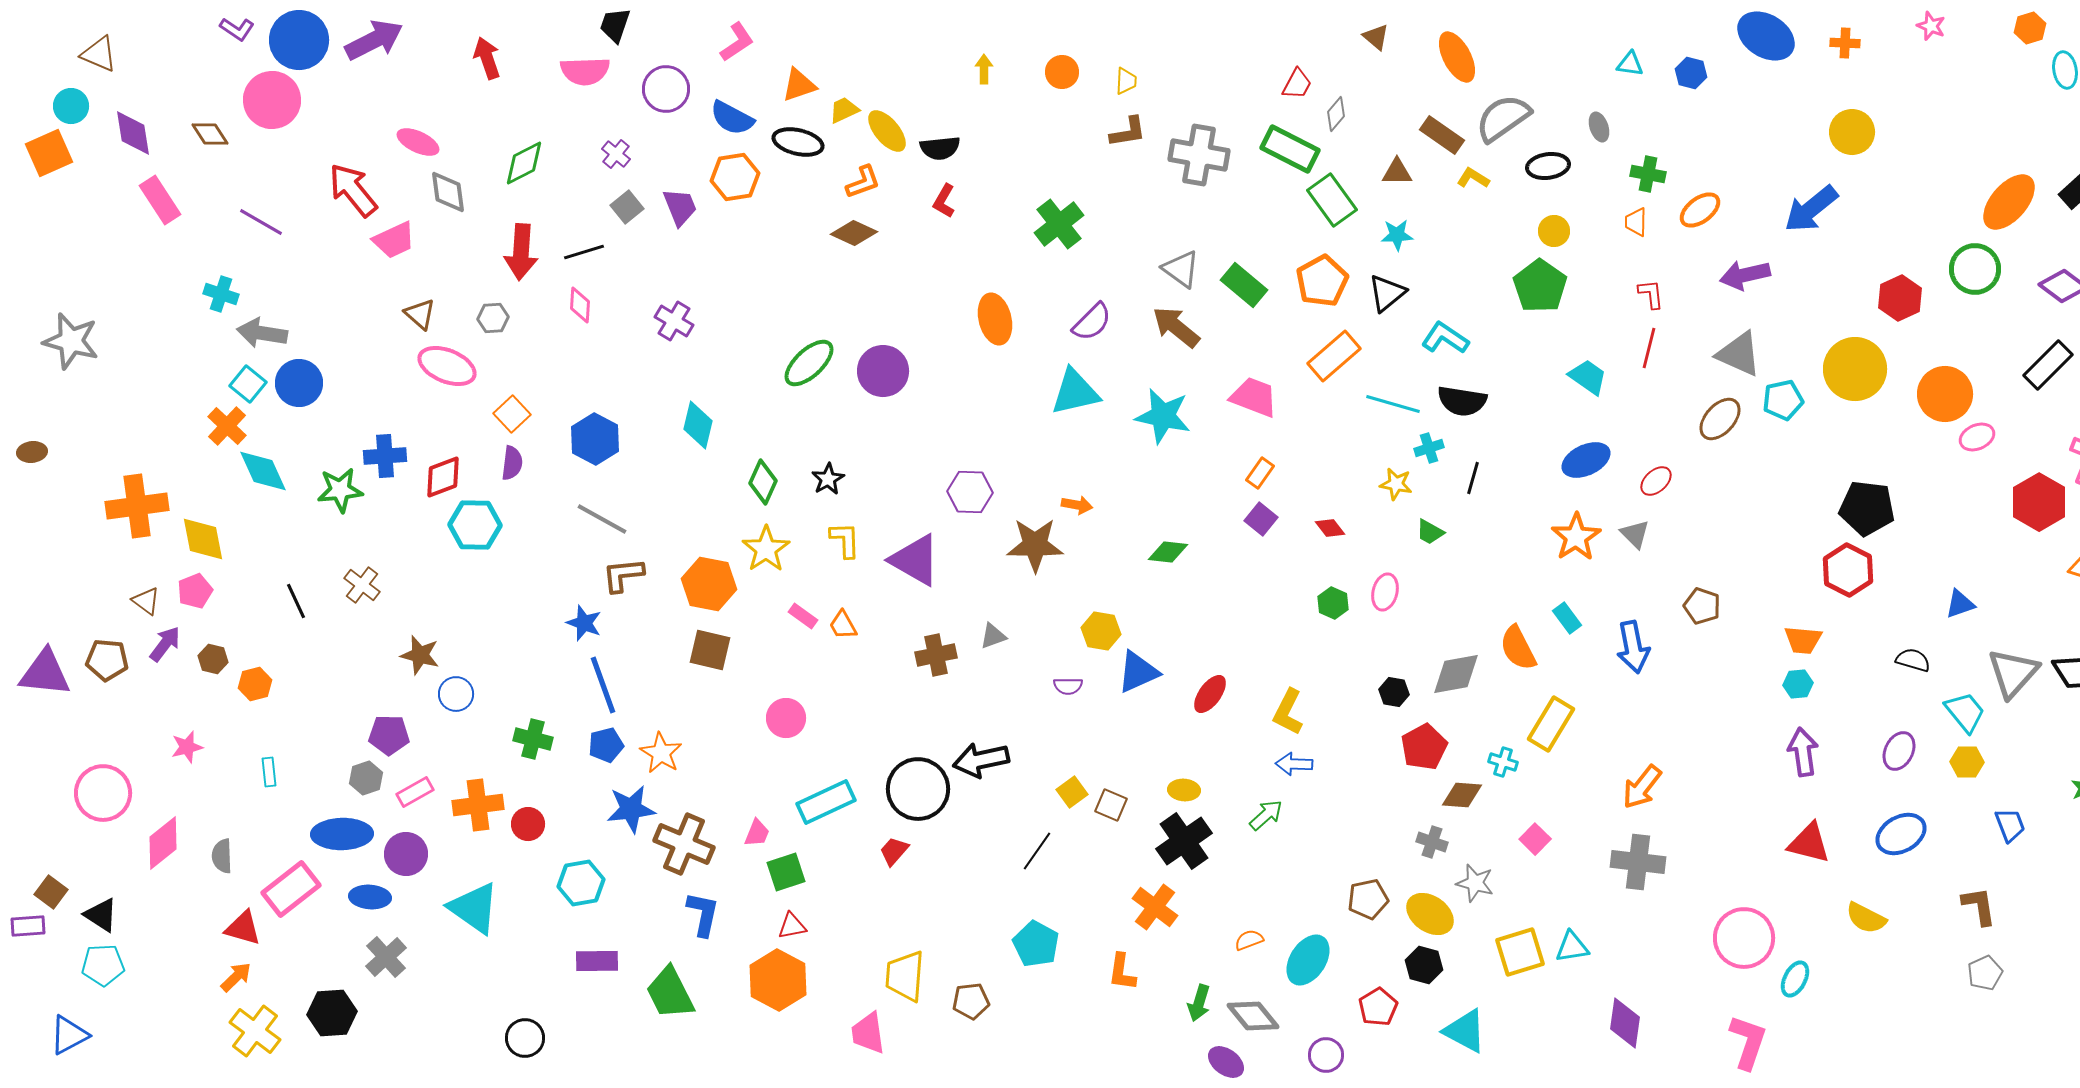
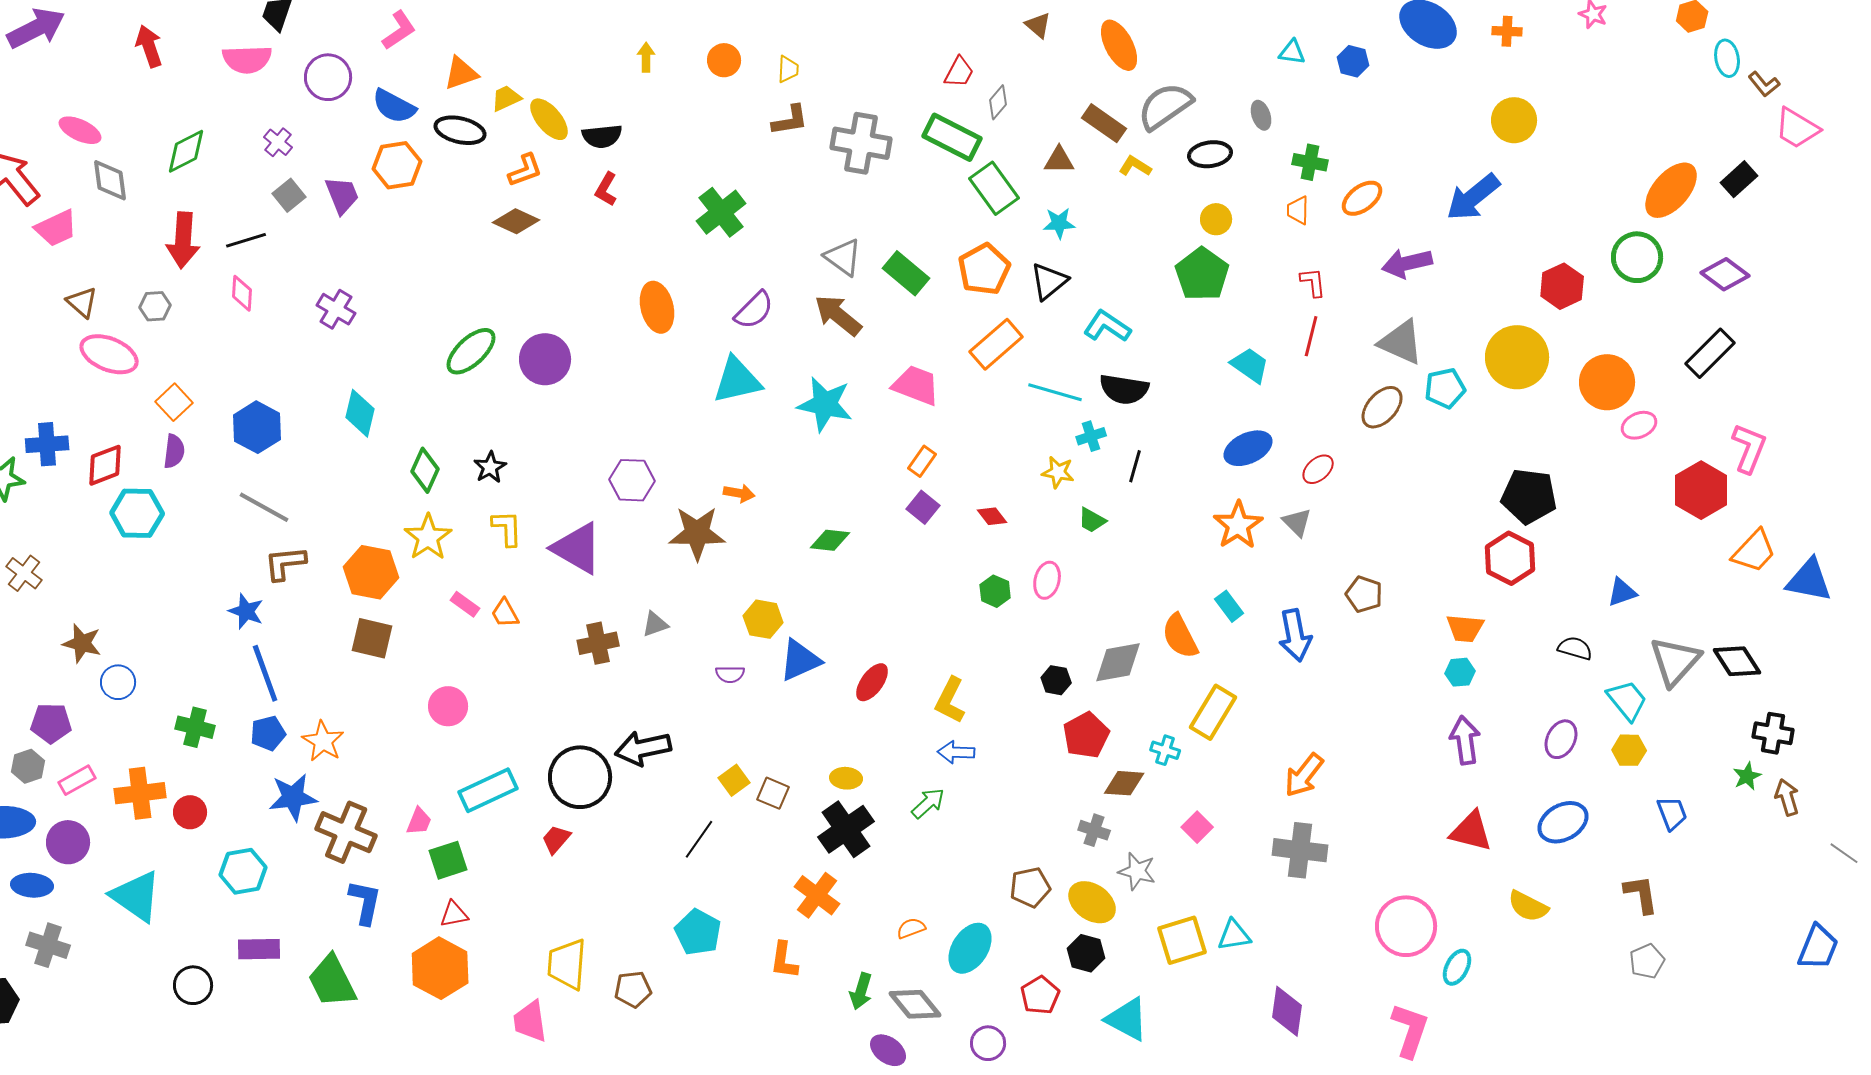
gray cross: (386, 957) -> (48, 945), turned -30
black circle: (525, 1038) -> (193, 985), moved

